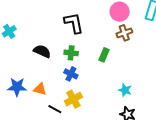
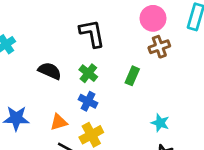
green cross: (71, 53) -> (88, 73), turned 32
orange triangle: (40, 89) -> (59, 122), moved, turned -32

